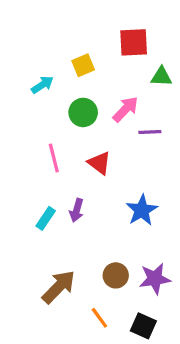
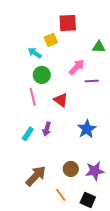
red square: (134, 42) -> (68, 23), moved
cyan arrow: (42, 85) -> (35, 53), moved, turned -112
green circle: (83, 112) -> (42, 75), moved

